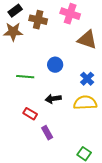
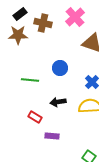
pink cross: (70, 14) -> (75, 17), turned 30
purple rectangle: (47, 133) -> (52, 136), turned -56

